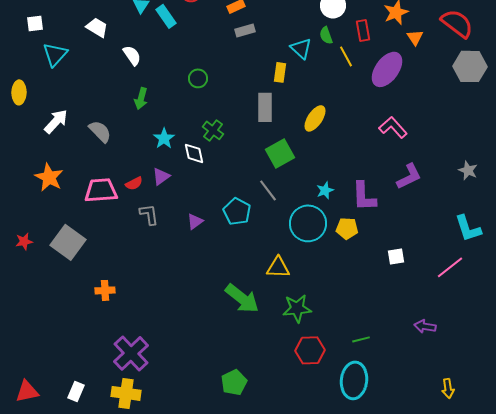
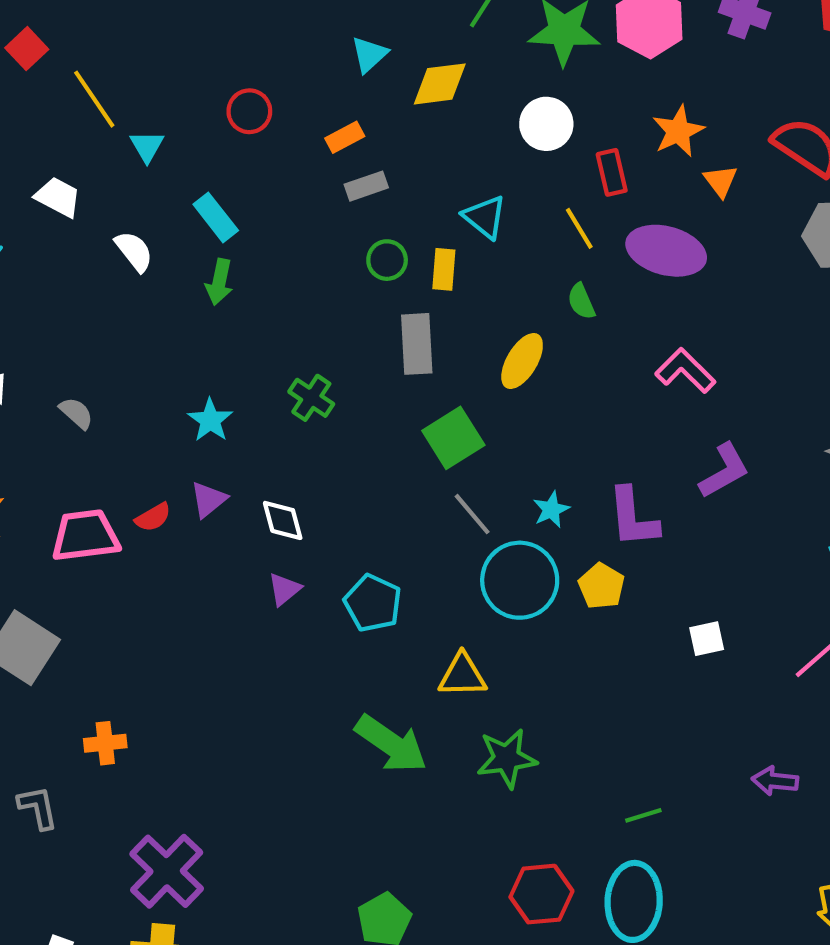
cyan rectangle: (166, 16) -> (216, 217), moved
green semicircle: (326, 35) -> (581, 301), moved
purple ellipse: (387, 69) -> (666, 251), turned 72
green circle: (198, 78) -> (387, 260), moved
green arrow: (141, 98) -> (219, 282), moved
gray semicircle: (100, 131) -> (76, 413), size x0.7
white diamond: (194, 153) -> (283, 520), moved
gray line: (268, 190) -> (472, 514), moved
cyan pentagon: (237, 211) -> (373, 603), moved
gray L-shape: (149, 214) -> (38, 807), moved
yellow pentagon: (347, 228) -> (601, 586), turned 30
red hexagon: (310, 350) -> (541, 894), moved

